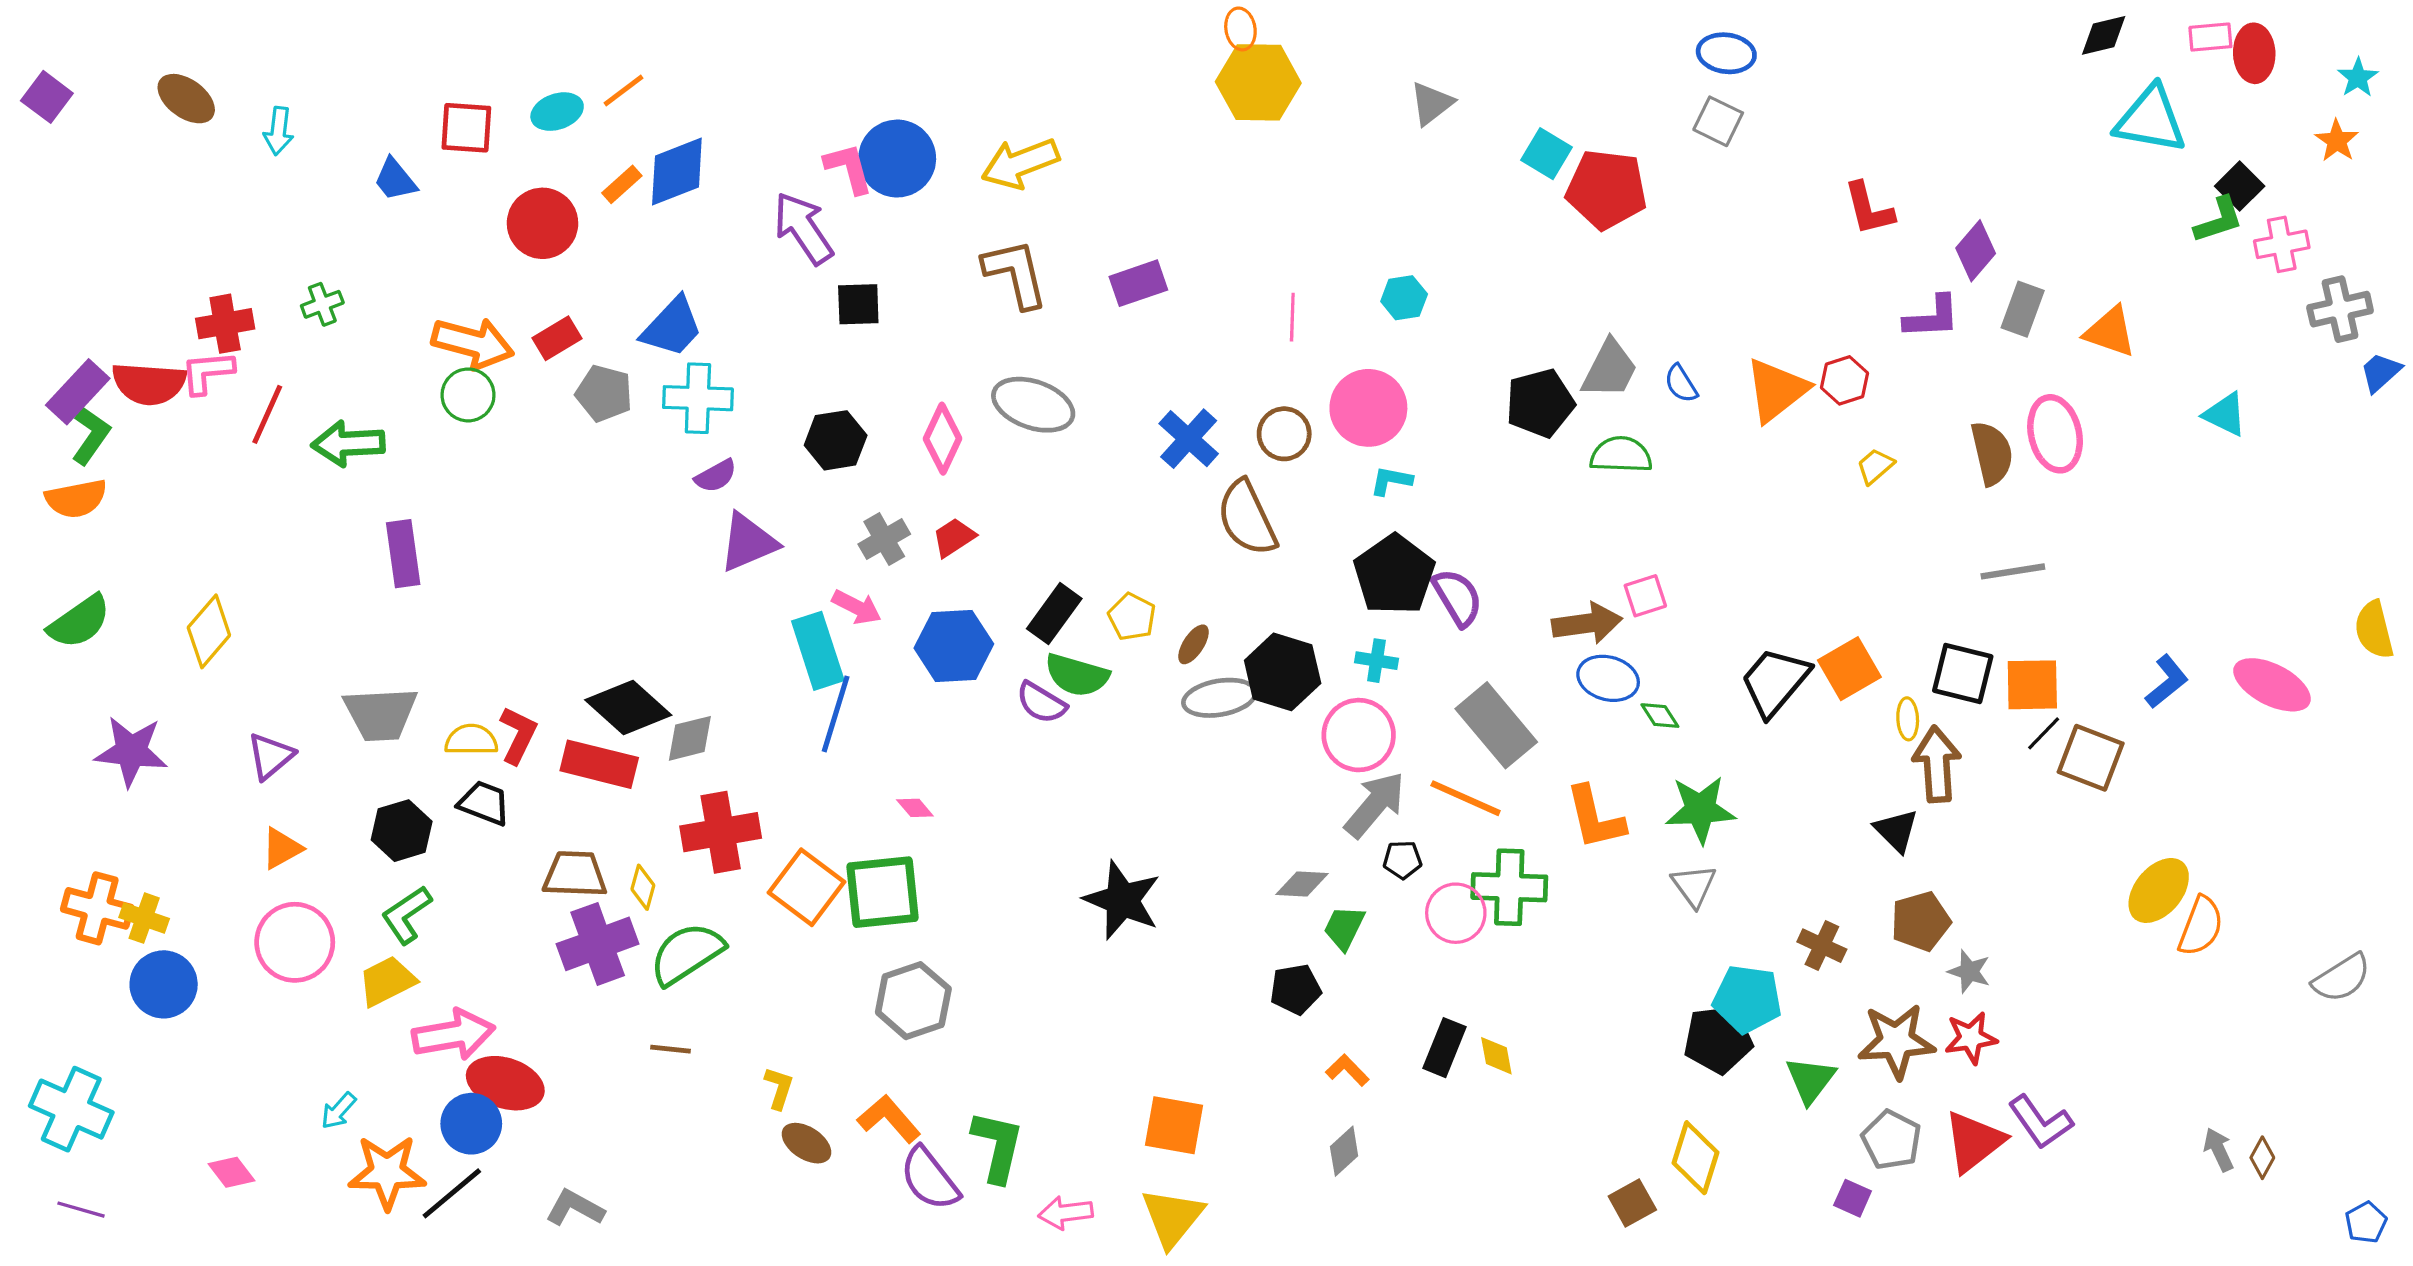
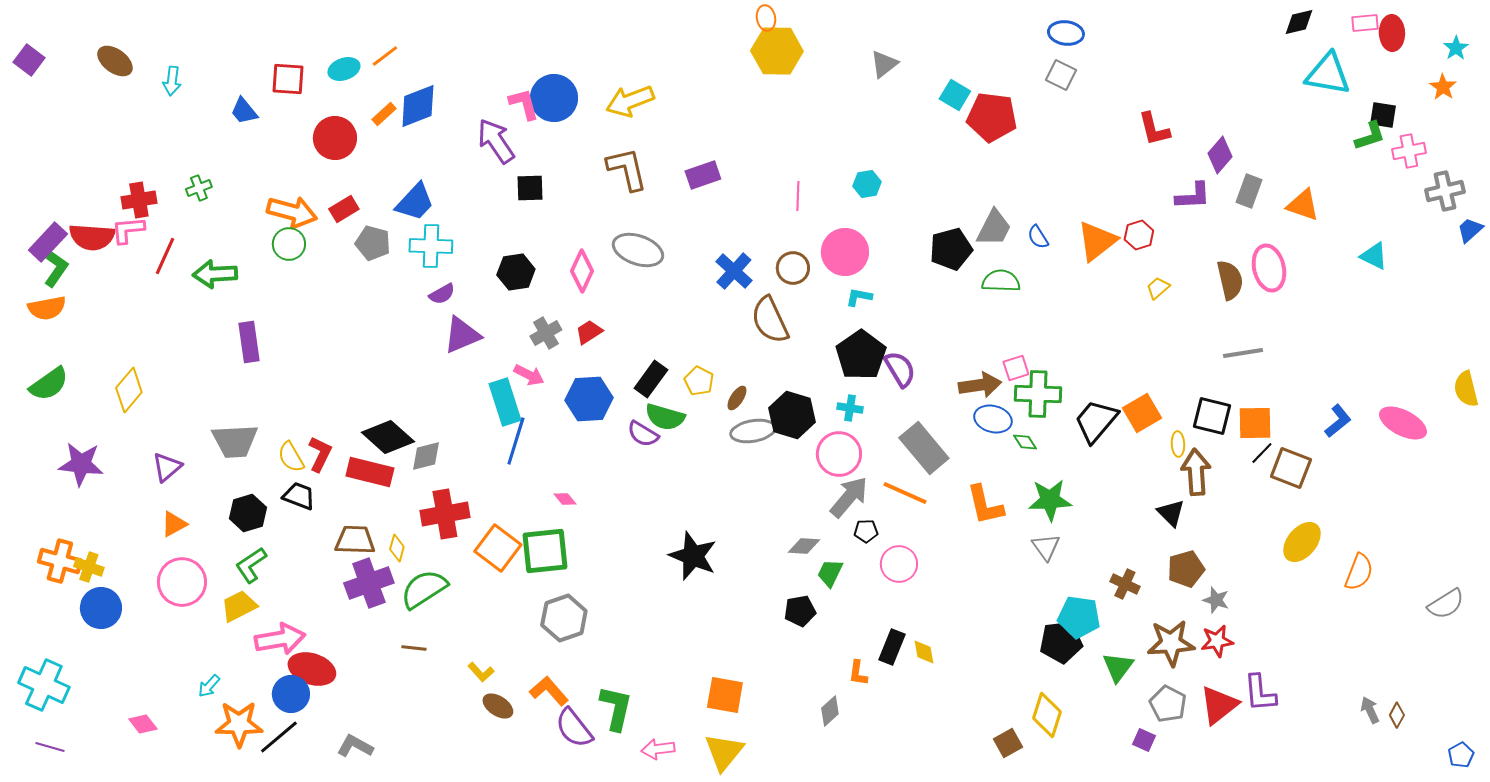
black square: (2240, 186) -> (1383, 115), turned -36
yellow semicircle: (471, 740) -> (291, 457), turned -120
green cross: (1509, 887) -> (1038, 394), moved
yellow ellipse: (2159, 890) -> (1302, 542), moved
orange L-shape: (1347, 1070) -> (858, 673), moved, turned -128
yellow L-shape: (779, 1088) -> (481, 672), turned 120
purple L-shape: (2040, 1122) -> (1260, 693), turned 30

